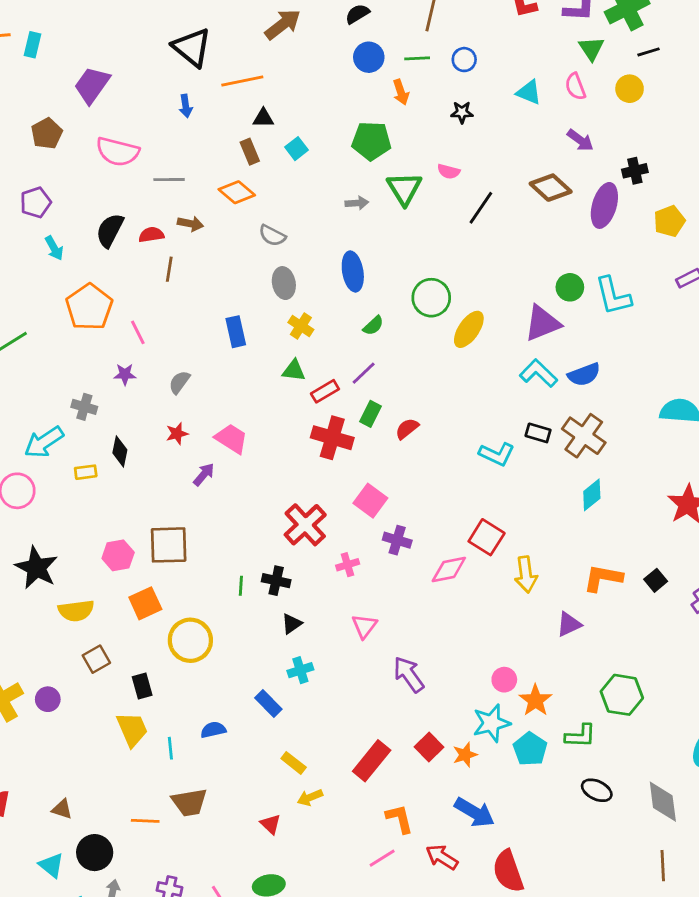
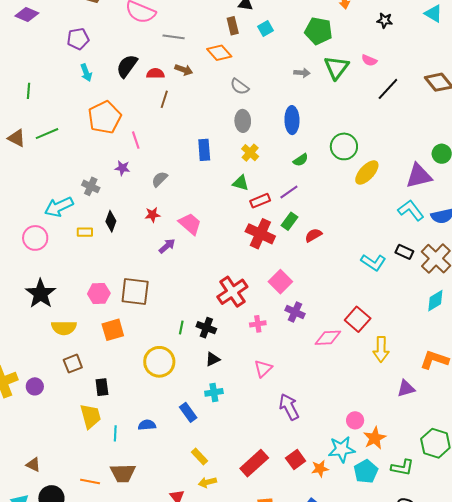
yellow circle: (190, 640) -> (159, 362), moved

